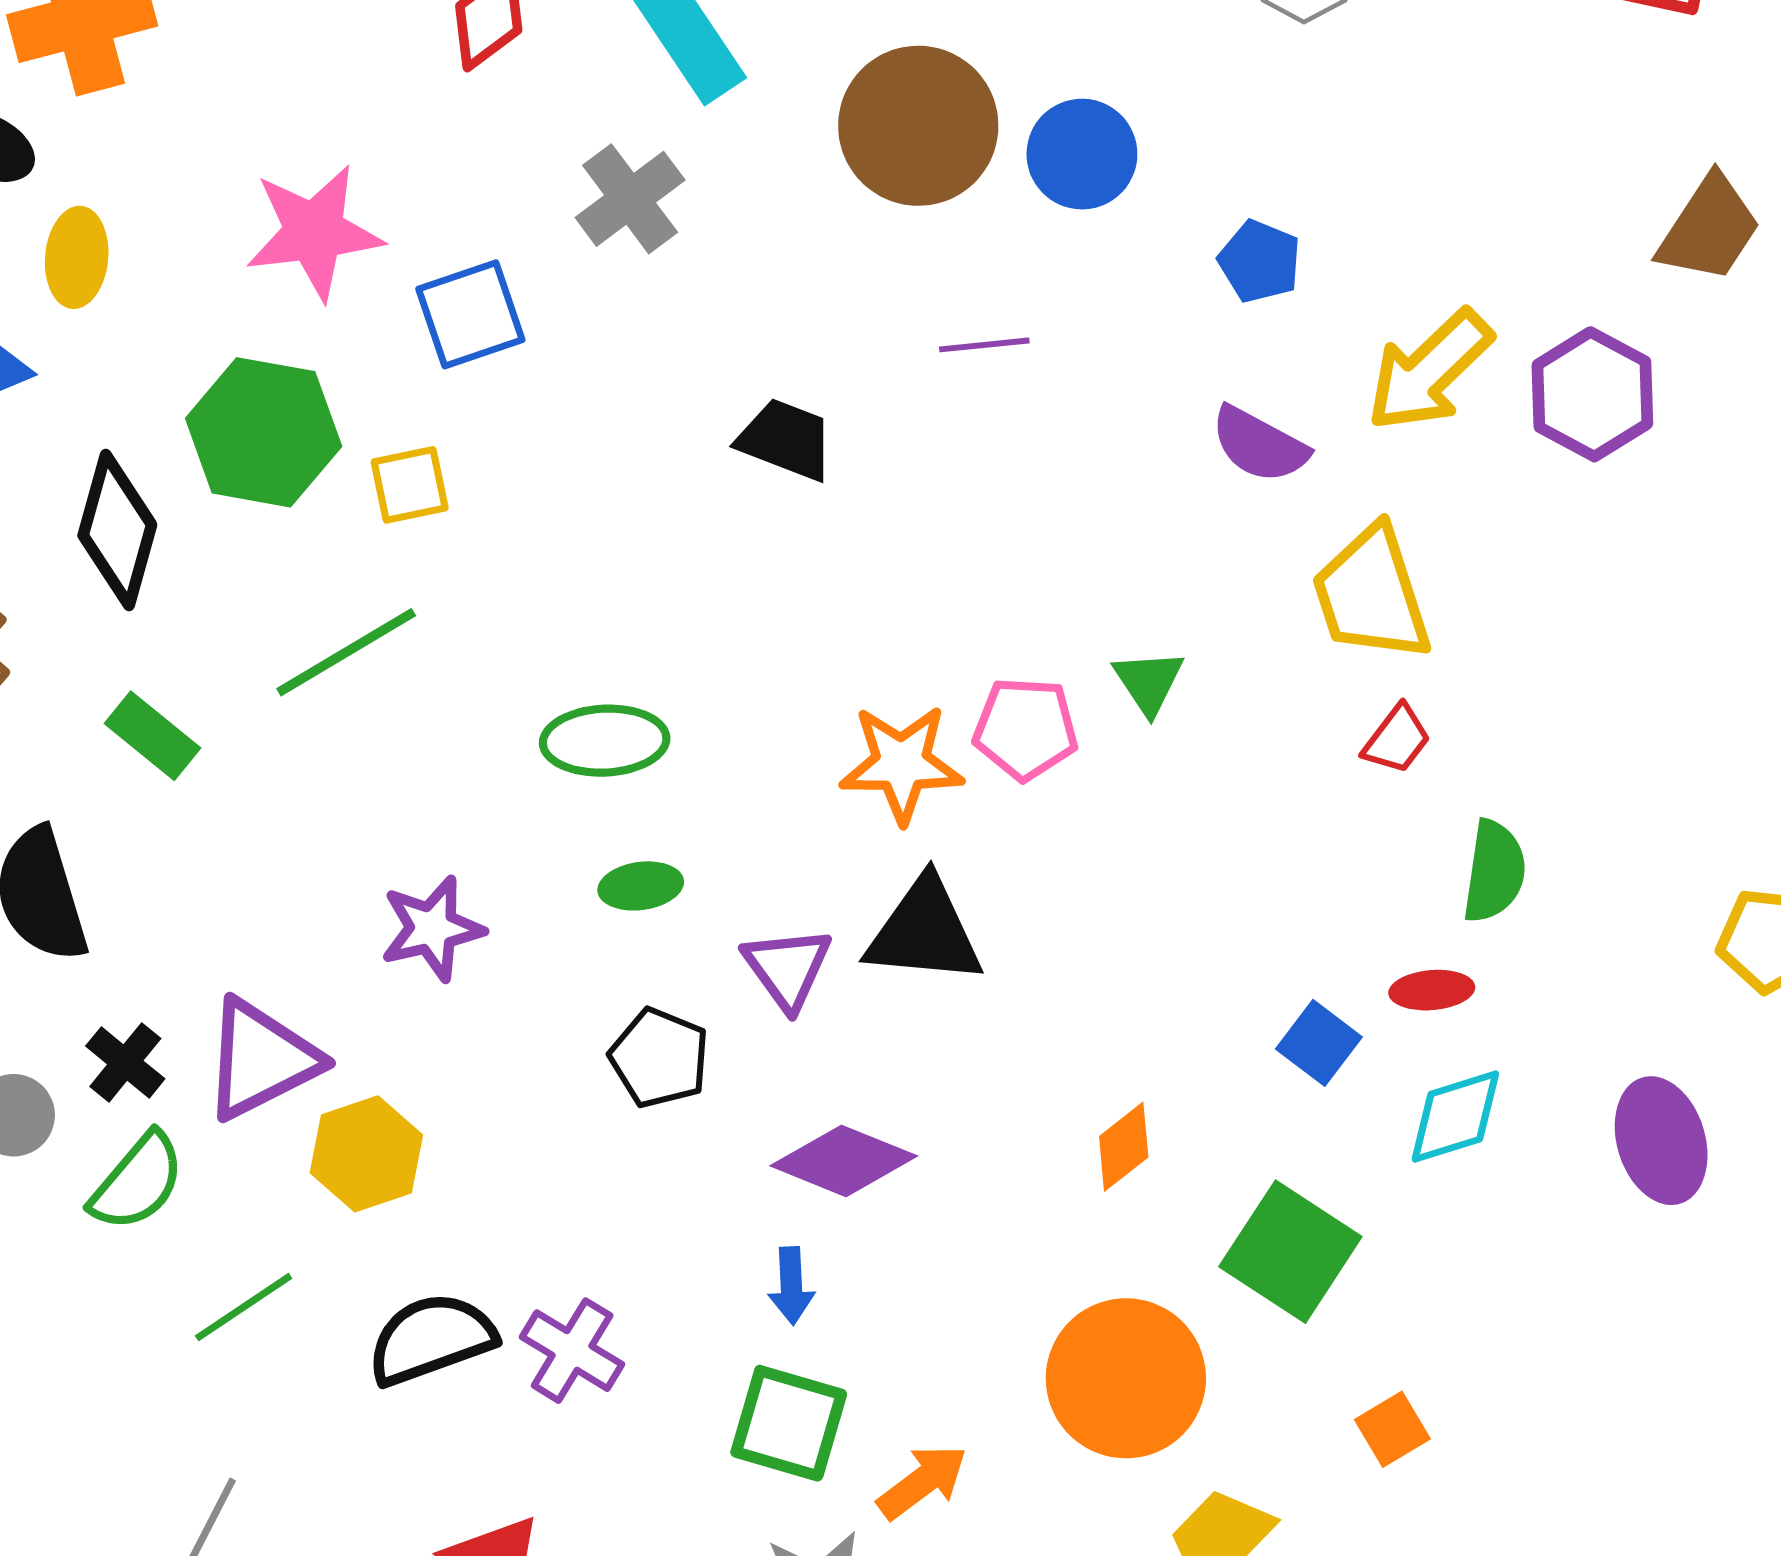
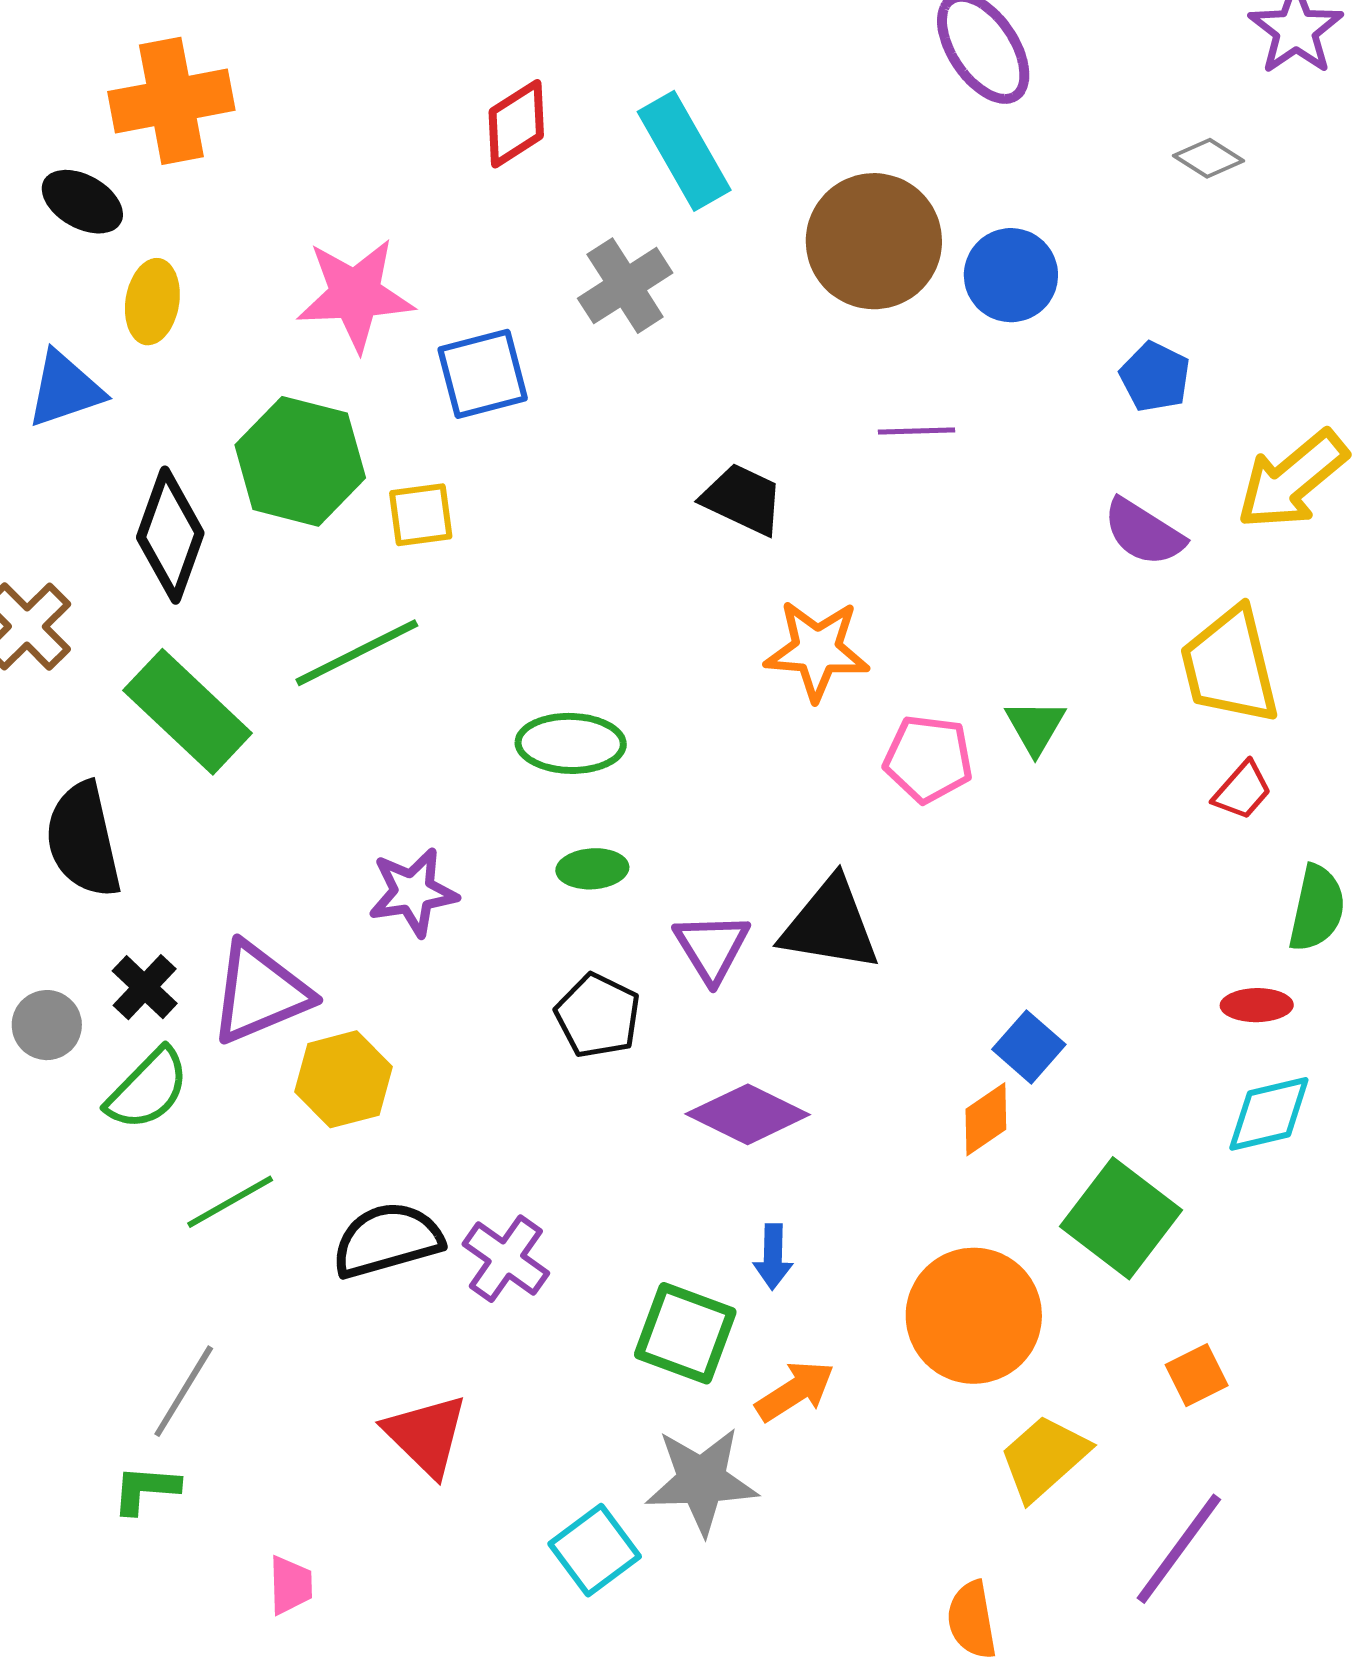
green rectangle: (152, 736) -> (188, 712), size x1.6
orange star: (901, 764) -> (817, 650), moved
blue square: (1319, 1043) -> (1029, 1047), moved
blue arrow: (791, 1286) -> (773, 1257), moved

